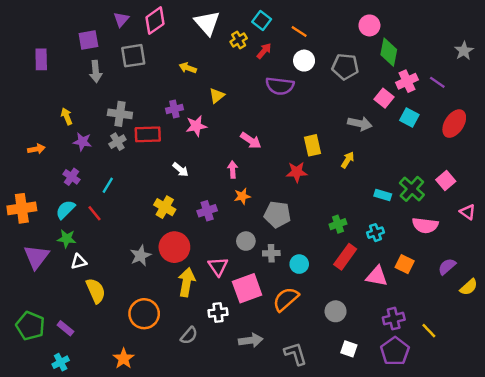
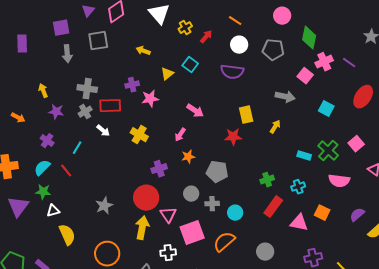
cyan square: (262, 21) -> (190, 65), moved
pink circle: (369, 25) -> (282, 16), moved
purple semicircle: (280, 86) -> (232, 72), moved
cyan square: (409, 117) -> (326, 109), moved
orange arrow: (36, 149) -> (18, 118), turned 40
white arrow: (180, 170) -> (103, 131), moved
pink arrow: (233, 170) -> (180, 135), turned -144
yellow cross: (165, 207) -> (139, 135), moved
red circle: (174, 247) -> (146, 198), moved

